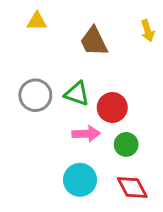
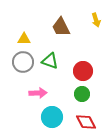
yellow triangle: (37, 21) -> (24, 39), moved
red circle: (112, 108) -> (83, 71), moved
pink arrow: (86, 134) -> (38, 93), moved

